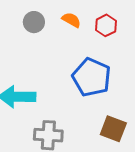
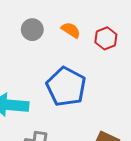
blue pentagon: (92, 77) -> (66, 87), moved

